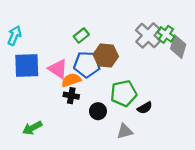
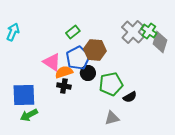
blue pentagon: (87, 64) -> (78, 58), turned -30
blue square: (27, 66) -> (24, 95), moved
black circle: (98, 111) -> (88, 73), moved

